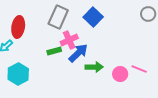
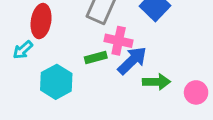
pink cross: (69, 40) -> (119, 41), turned 36
cyan hexagon: (18, 74) -> (56, 82), moved

